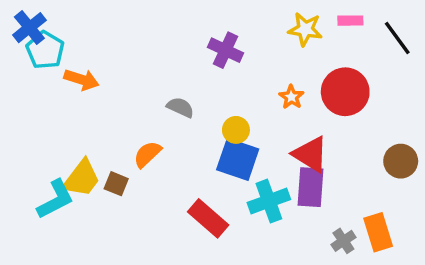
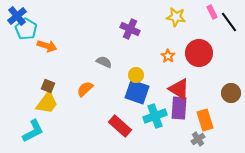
pink rectangle: (350, 21) -> (212, 12), moved, turned 64
brown square: (116, 184) -> (48, 86), moved
cyan L-shape: (56, 199) -> (33, 131), moved
orange rectangle: (378, 232) -> (205, 120), moved

